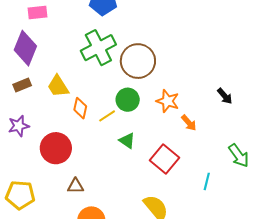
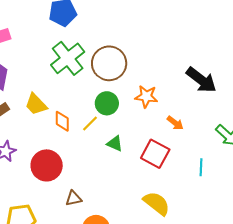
black arrow: (225, 96) -> (201, 80), size x1.8
orange arrow: (189, 123) -> (175, 123), moved

